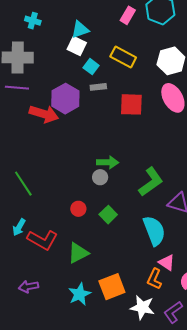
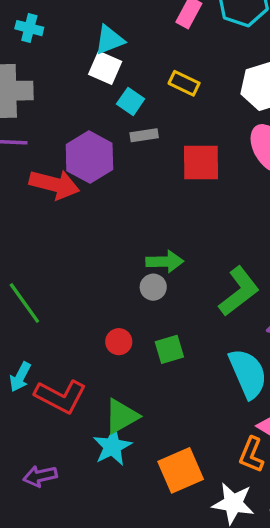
yellow rectangle: (123, 57) -> (184, 83), size x0.7
green square: (108, 215) -> (169, 349), turned 30
cyan star: (80, 294) -> (112, 447), moved

